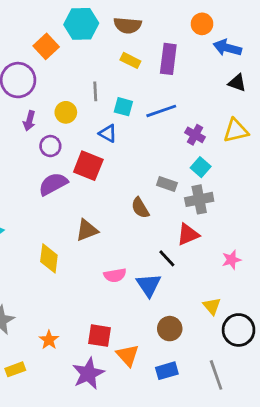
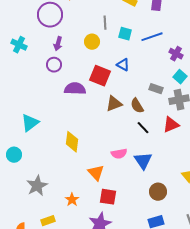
yellow circle: (66, 112) -> (92, 42), moved
blue triangle: (108, 133) -> (123, 65), moved
purple circle: (50, 146) -> (54, 65), moved
purple semicircle: (53, 184) -> (75, 89), turned 30
brown triangle: (87, 230) -> (114, 104), moved
black line: (167, 258) -> (143, 128), moved
orange triangle: (128, 355) -> (96, 173), moved

